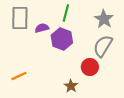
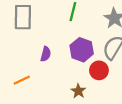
purple semicircle: (42, 28) -> (46, 54), moved, turned 120
purple hexagon: (62, 39) -> (82, 50), moved

